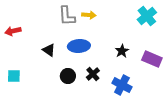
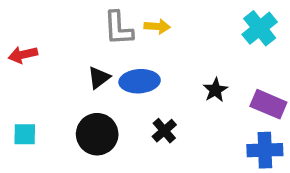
black triangle: (49, 50) -> (99, 78), moved, turned 48
black circle: (68, 76) -> (97, 134), moved, size x1.5
blue cross: (122, 85) -> (265, 150), moved, turned -30

